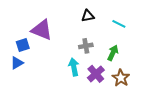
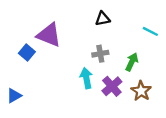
cyan line: (119, 24) -> (150, 31), moved
blue square: (23, 45) -> (27, 52), turned -32
blue triangle: (17, 63) -> (14, 96), moved

